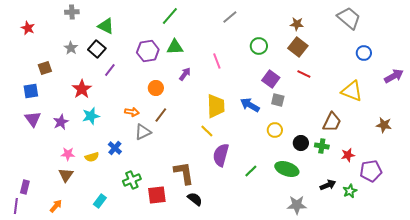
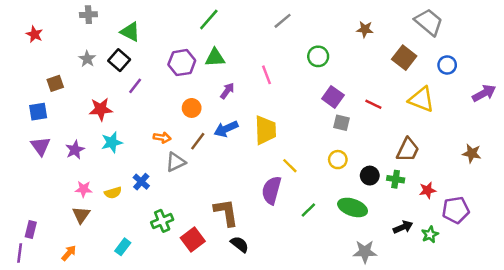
brown square: (298, 47) -> (404, 58), moved
red line: (304, 74) -> (373, 104), moved
red star: (82, 89) -> (101, 109), turned 30
yellow triangle: (352, 91) -> (421, 99), moved
blue arrow: (250, 105) -> (226, 129), moved, turned -54
yellow line: (207, 131) -> (290, 166), moved
red square: (157, 195) -> (193, 239), turned -30

